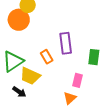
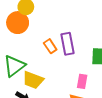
orange rectangle: (47, 57) -> (50, 46), moved

